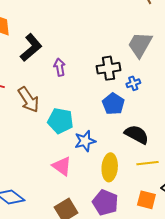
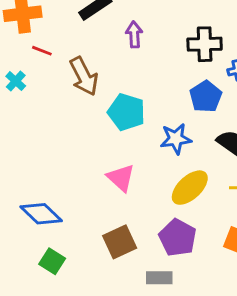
blue star: (85, 141) -> (176, 139), moved
yellow ellipse: (110, 167) -> (190, 188), turned 36

